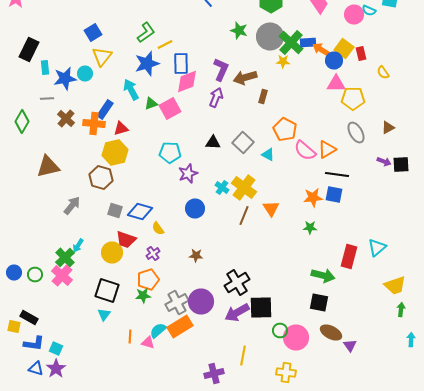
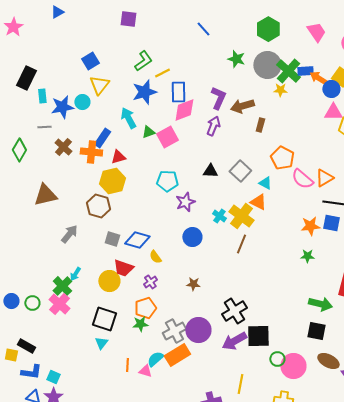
orange triangle: (271, 208) -> (258, 202), moved, turned -30

